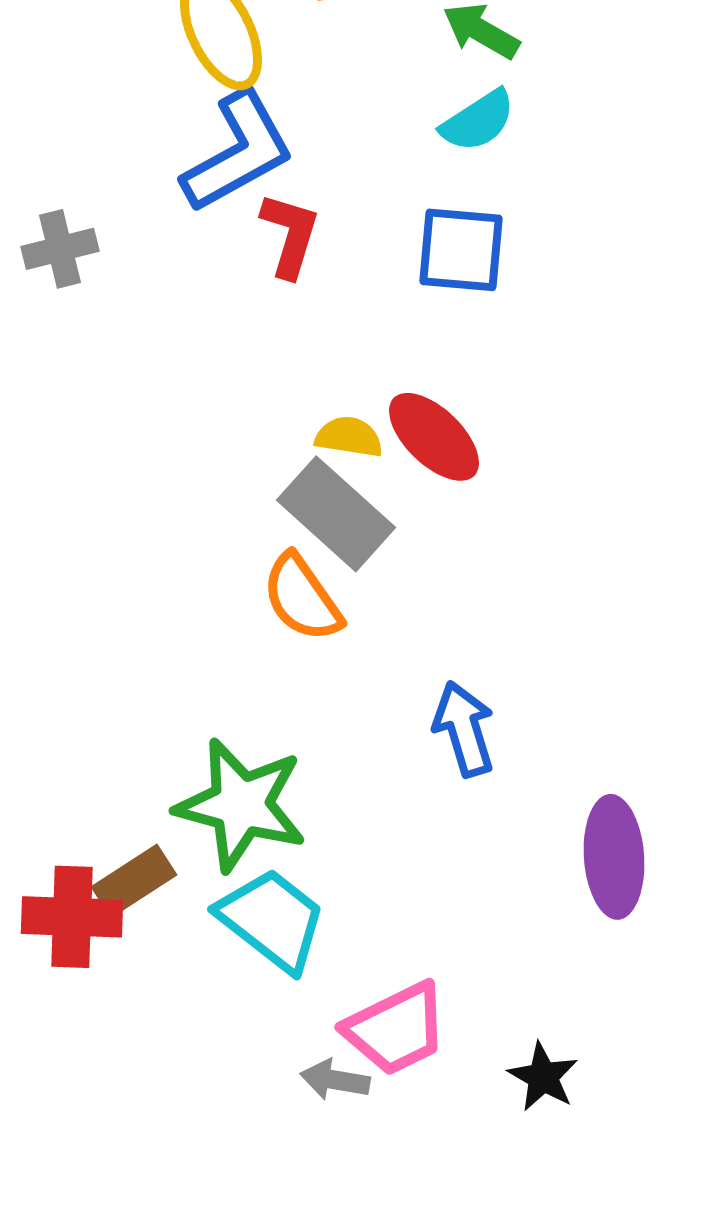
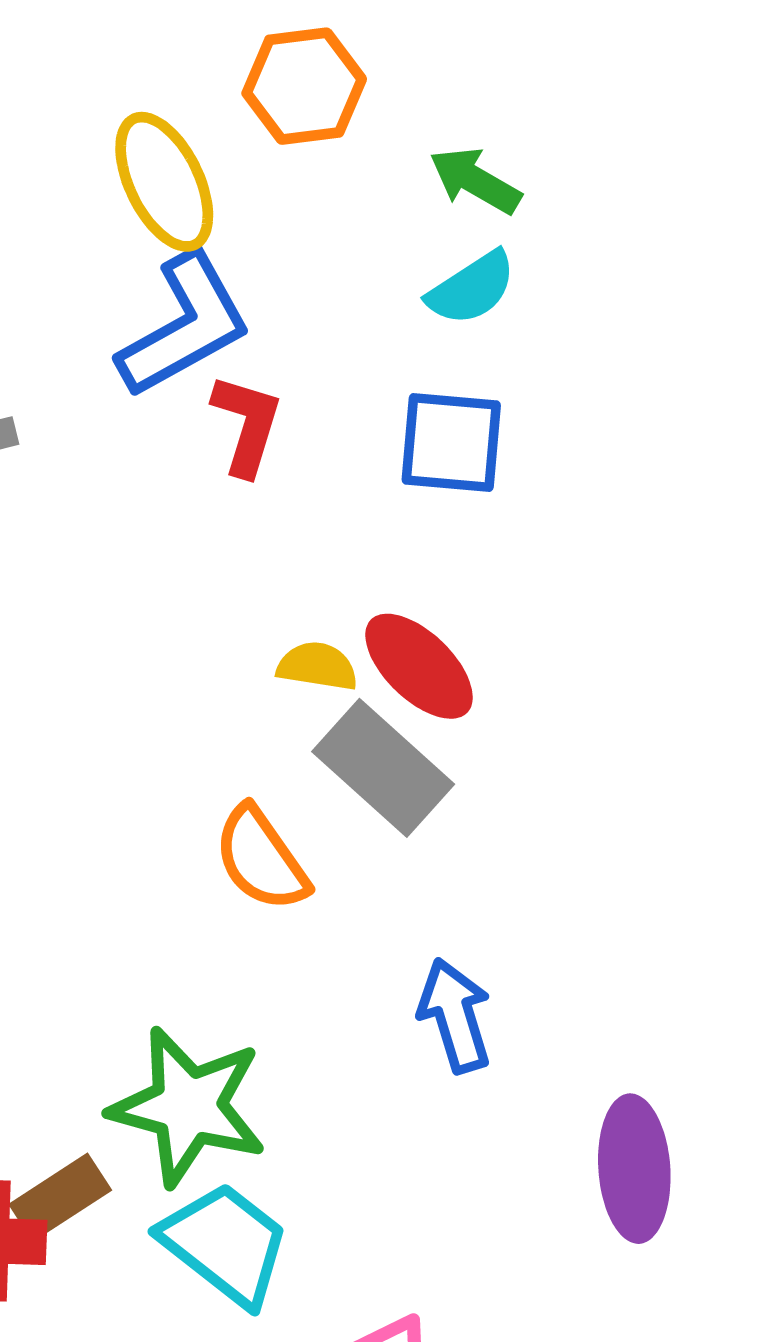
gray rectangle: (336, 514) -> (383, 768), moved

